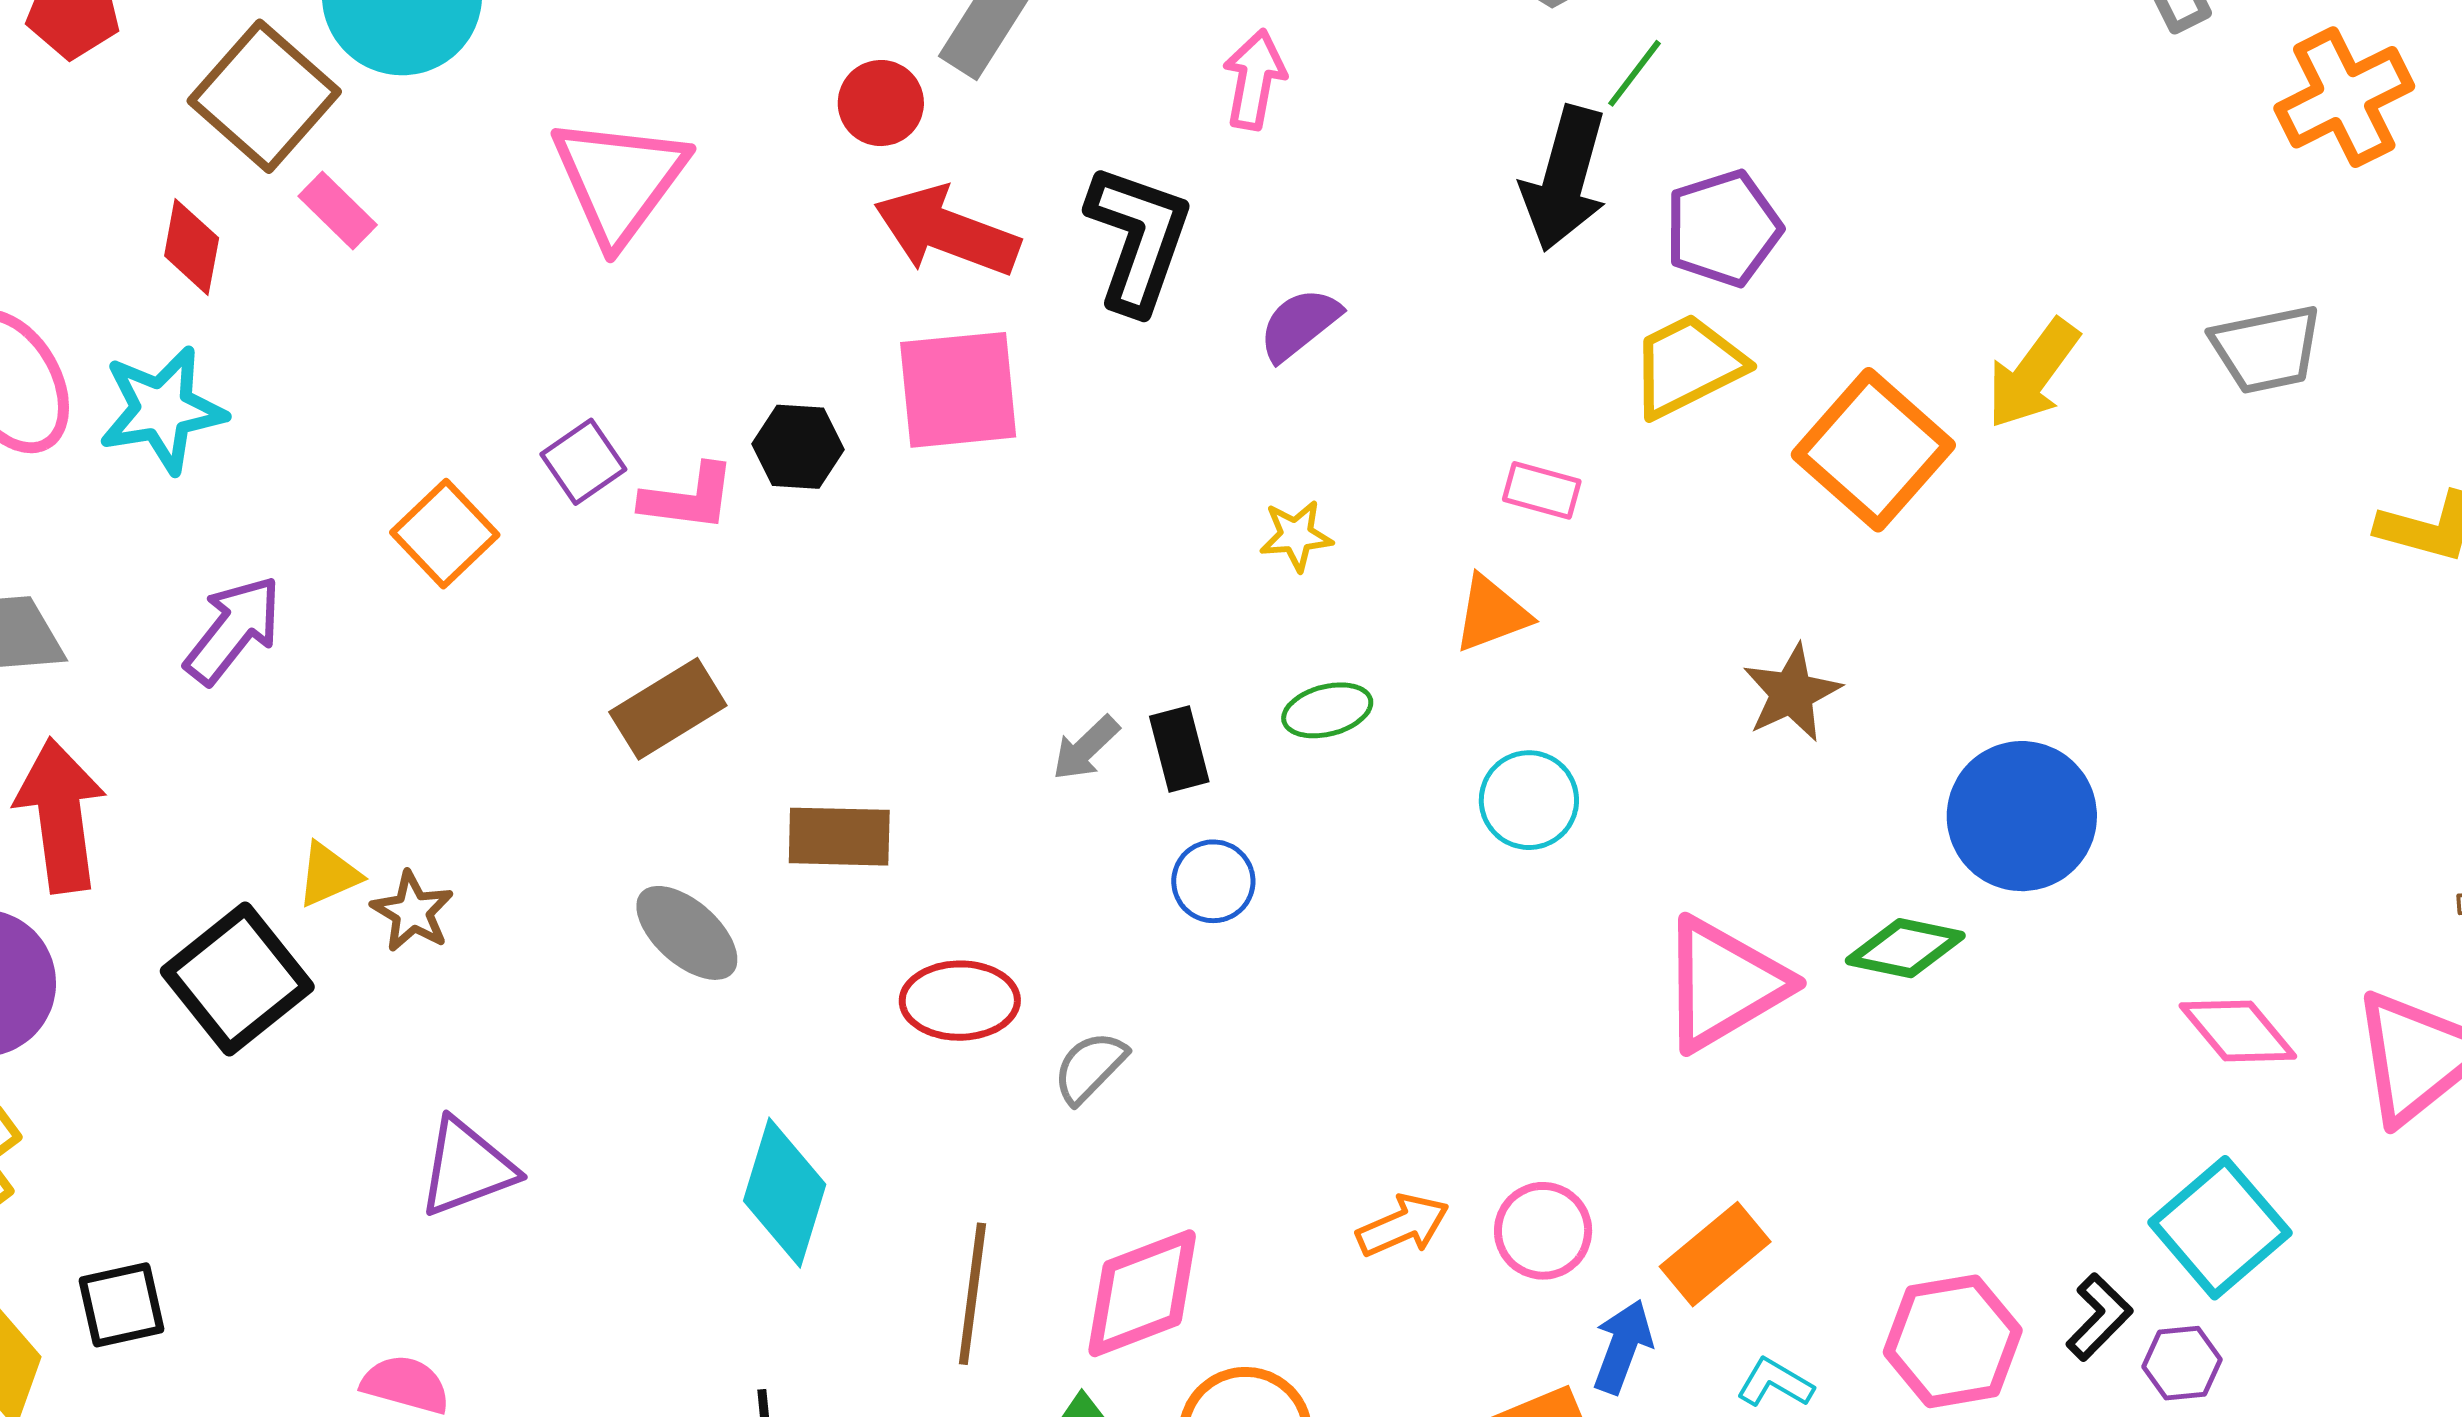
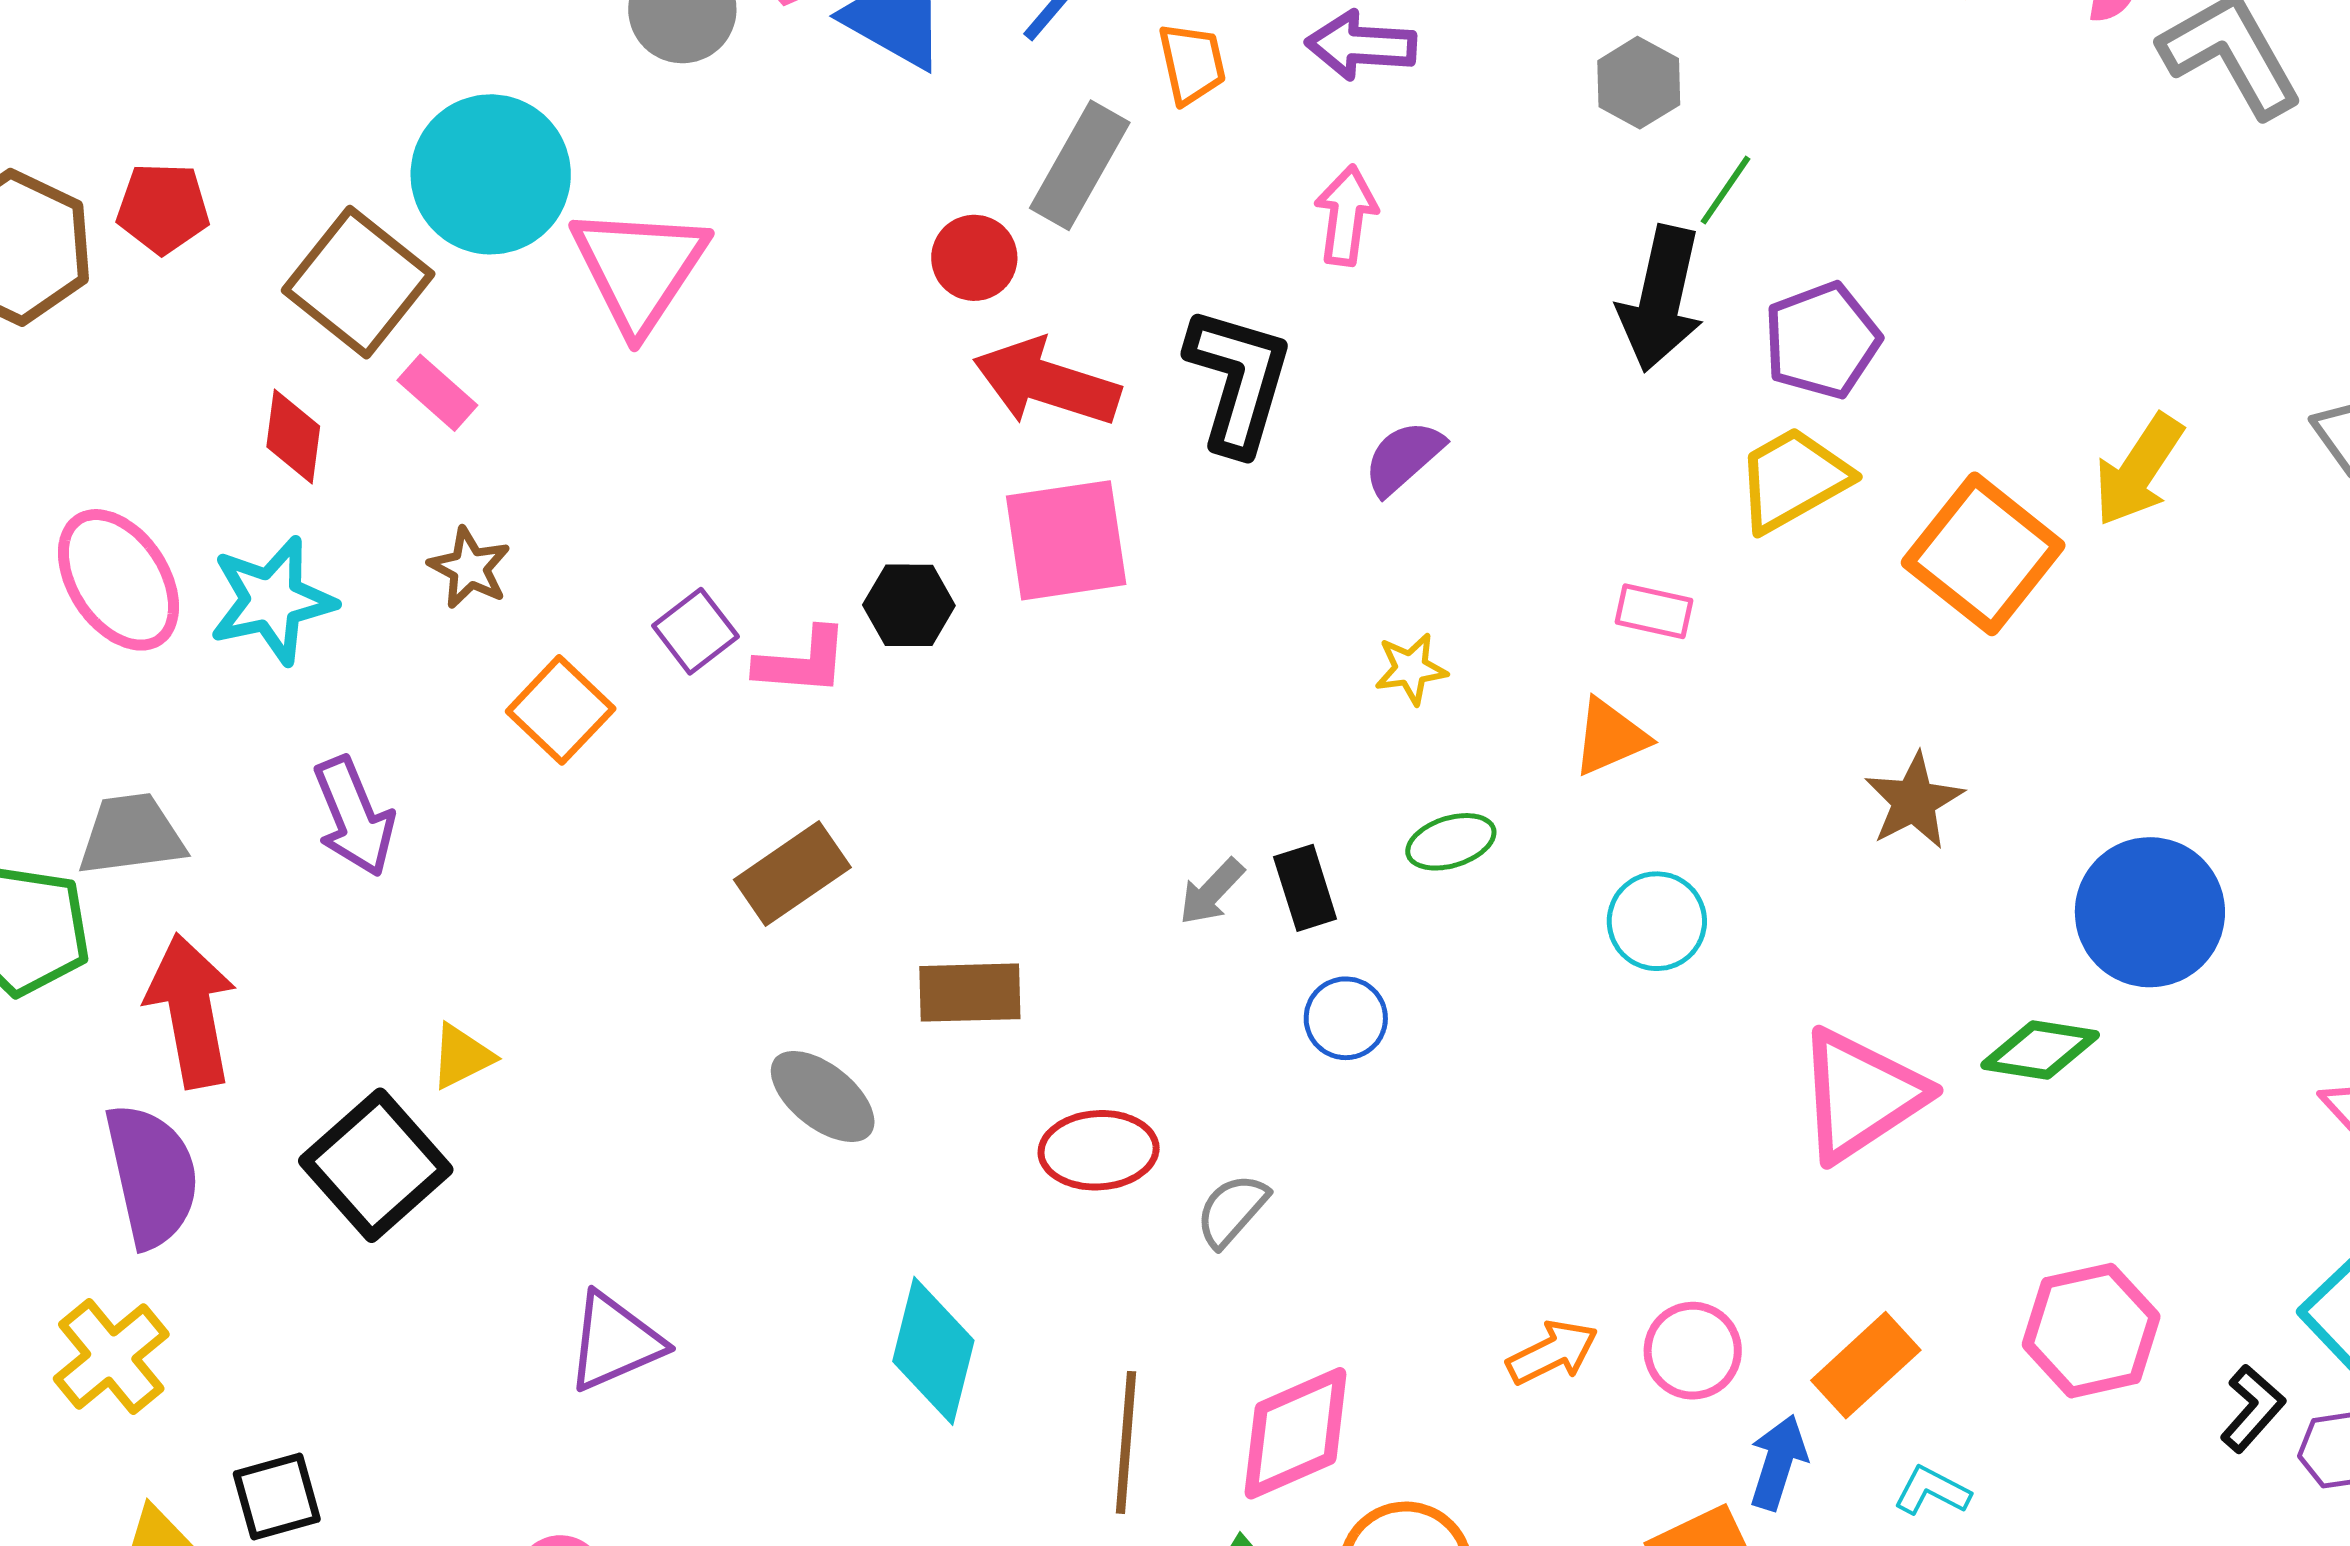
pink triangle: (619, 180) -> (639, 268), moved
purple arrow: (233, 630) -> (354, 817), turned 122
brown star: (412, 912) -> (470, 568), moved
pink hexagon: (1953, 1341) -> (2091, 1331), moved

